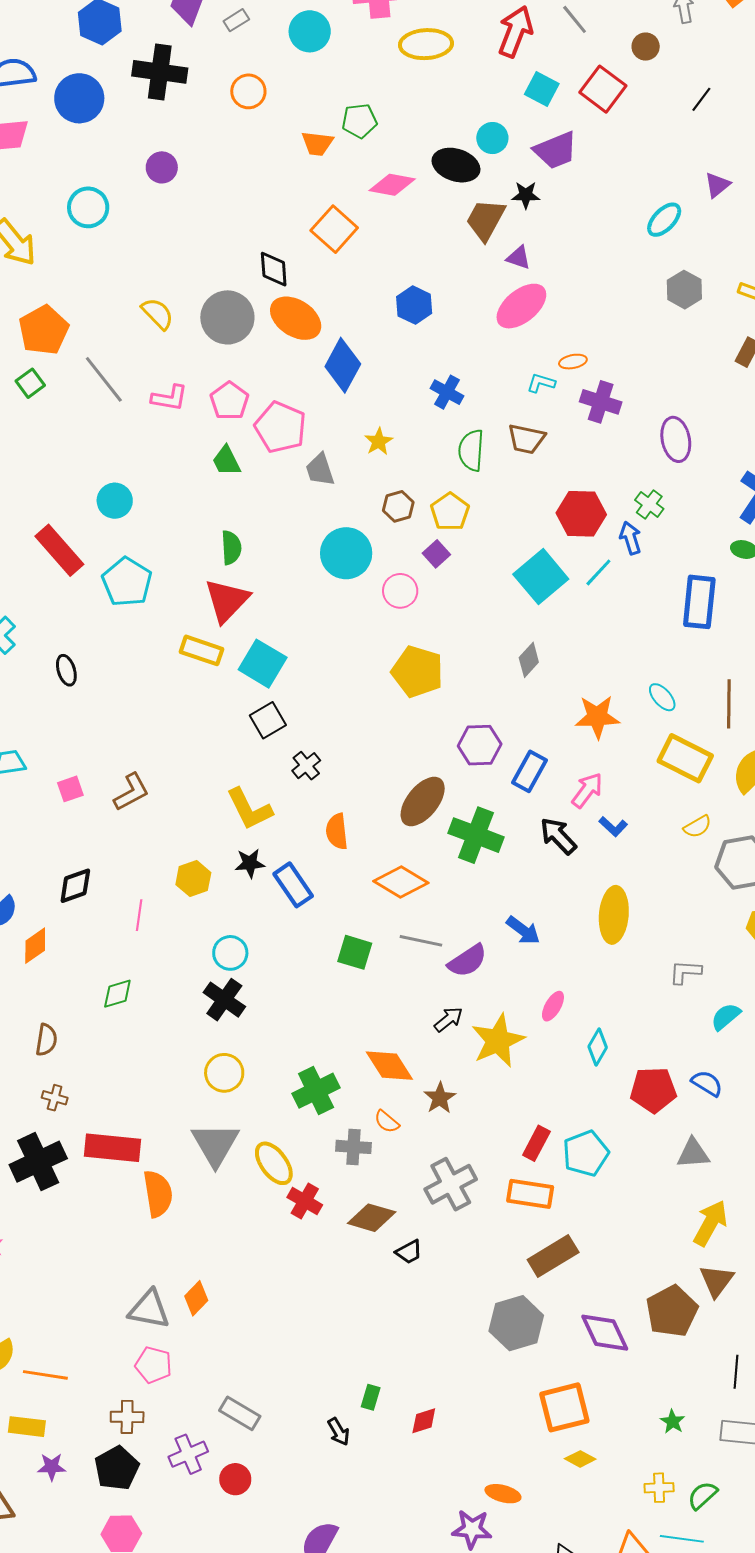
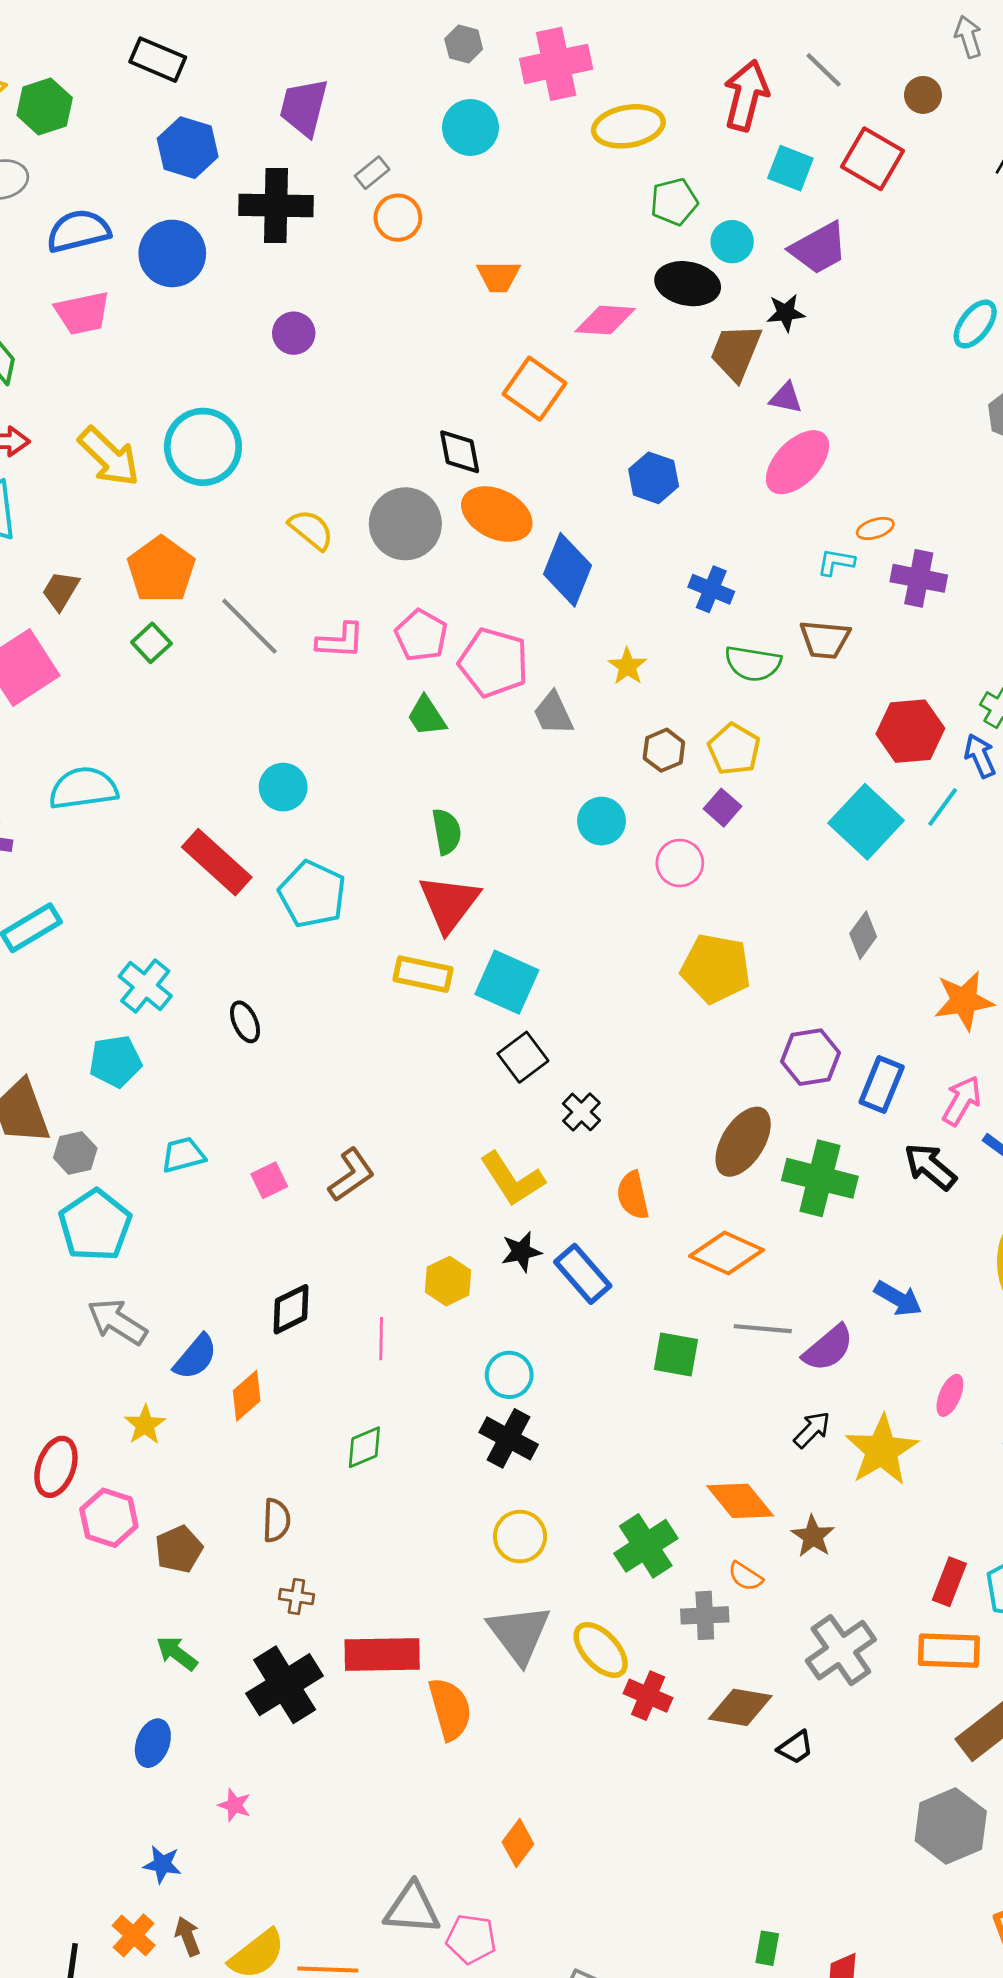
gray rectangle: (236, 20) -> (372, 173), moved
green pentagon: (359, 121) -> (674, 202), moved
cyan circle: (88, 207) -> (203, 447), moved, size x1.4
green semicircle: (471, 450) -> (753, 663), turned -78
cyan circle: (346, 553) -> (601, 821), size x0.7
gray triangle: (149, 1309) -> (412, 1909), moved

